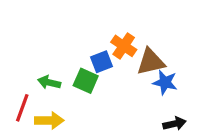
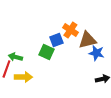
green arrow: (49, 82) -> (15, 57), moved

